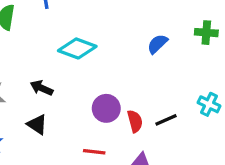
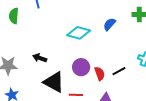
cyan diamond: (77, 48) -> (79, 33), moved
black triangle: (37, 124) -> (54, 82), moved, size x1.6

